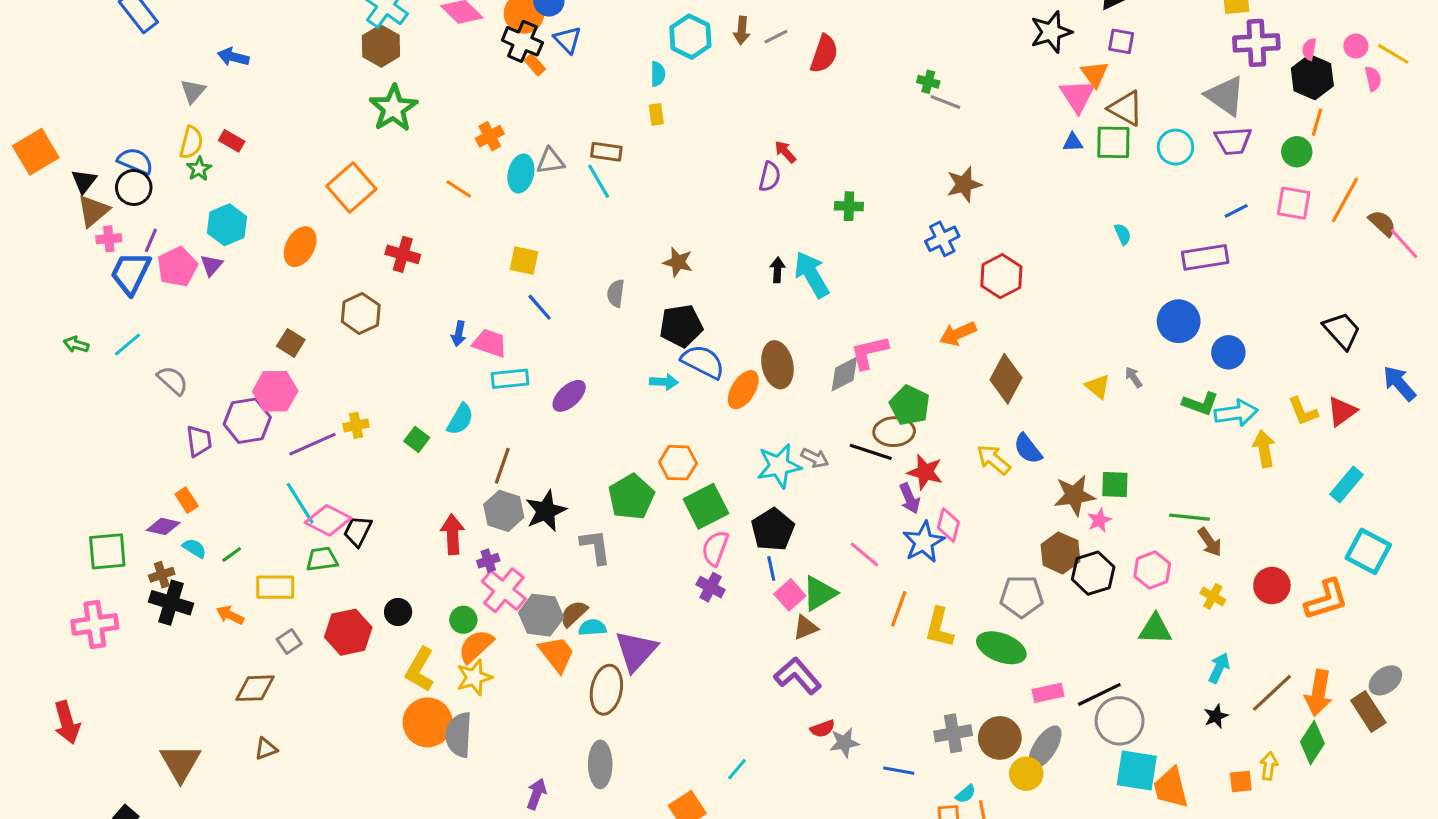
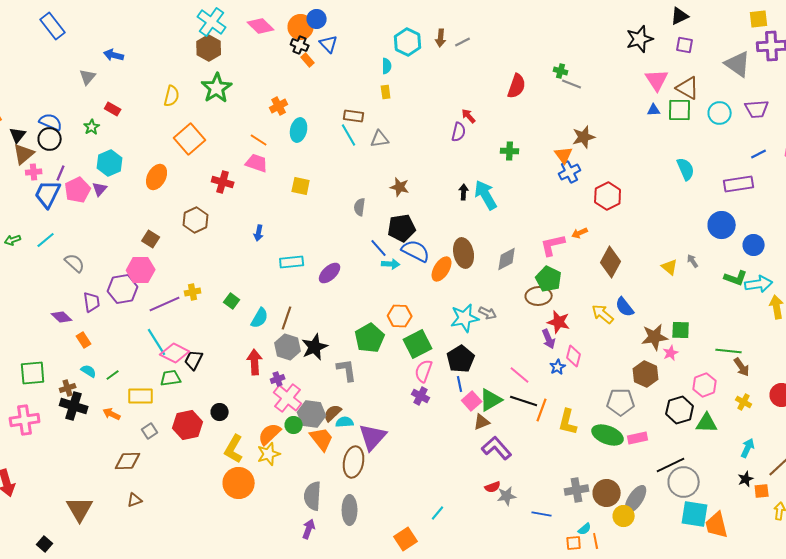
black cross: (522, 41) -> (300, 45), size x0.7
red semicircle: (824, 54) -> (517, 86), moved
orange triangle: (1095, 74) -> (564, 155), moved
gray triangle: (1225, 96) -> (738, 64), moved
yellow semicircle: (191, 142) -> (172, 96), moved
gray triangle: (550, 161) -> (380, 139), moved
cyan semicircle: (1123, 234) -> (686, 169), size x1.6
blue line: (540, 307) -> (379, 248), moved
orange arrow: (958, 334) -> (580, 233), size x0.7
pink trapezoid: (490, 343) -> (257, 163), moved
green arrow: (76, 345) -> (13, 240), turned -35
pink L-shape: (869, 352) -> (553, 245), moved
cyan semicircle: (460, 419) -> (260, 318), moved
black line: (871, 452) -> (524, 401), moved
purple diamond: (163, 526) -> (62, 317), moved, turned 30
blue star: (924, 542) -> (558, 367), size x0.6
black hexagon: (1093, 573) -> (680, 410), moved
green circle: (463, 620) -> (294, 425), moved
purple L-shape: (798, 676) -> (497, 448), moved
pink rectangle: (1048, 693) -> (638, 438), moved
gray semicircle: (459, 735) -> (313, 496), moved
orange square: (1241, 781) -> (762, 491), moved

